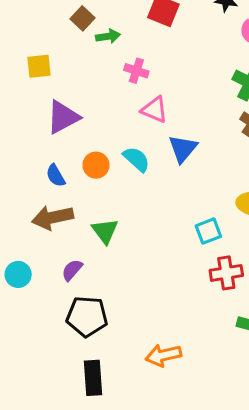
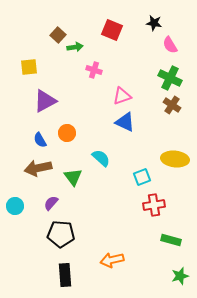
pink triangle: (154, 110) -> (122, 96), moved, turned -42
blue triangle: (183, 149) -> (125, 122), turned -45
cyan semicircle: (136, 159) -> (101, 158), moved

